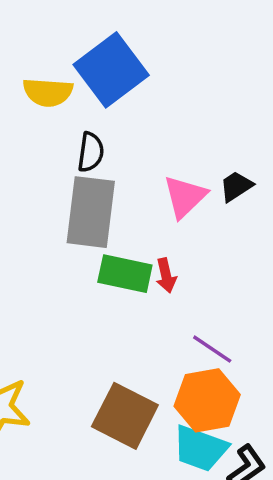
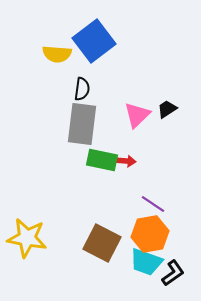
red arrow: (166, 275) -> (126, 161), turned -72

